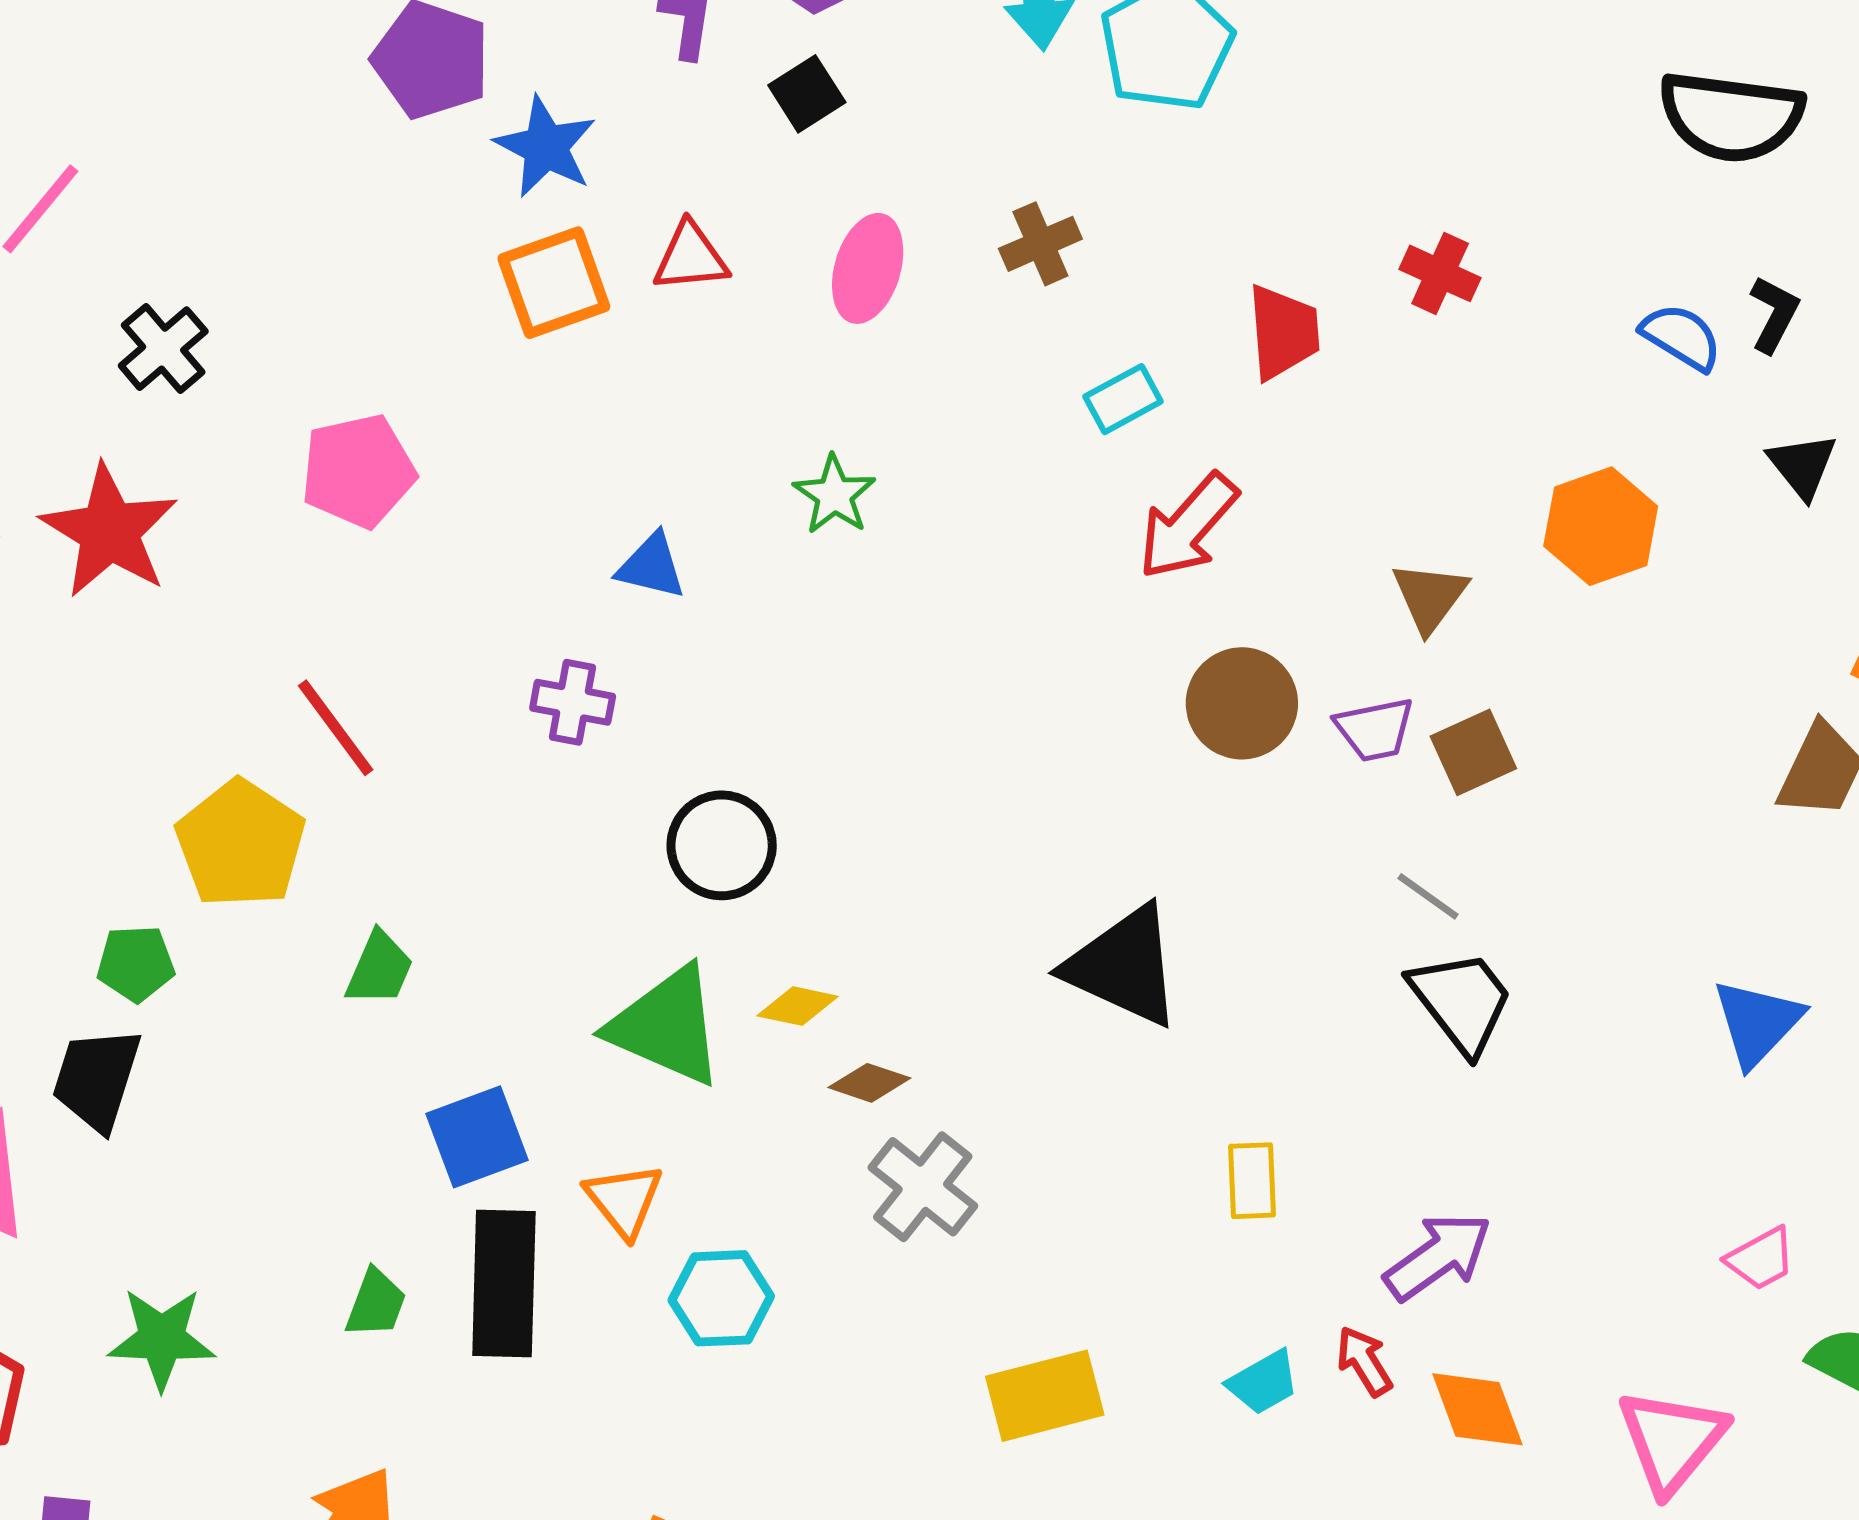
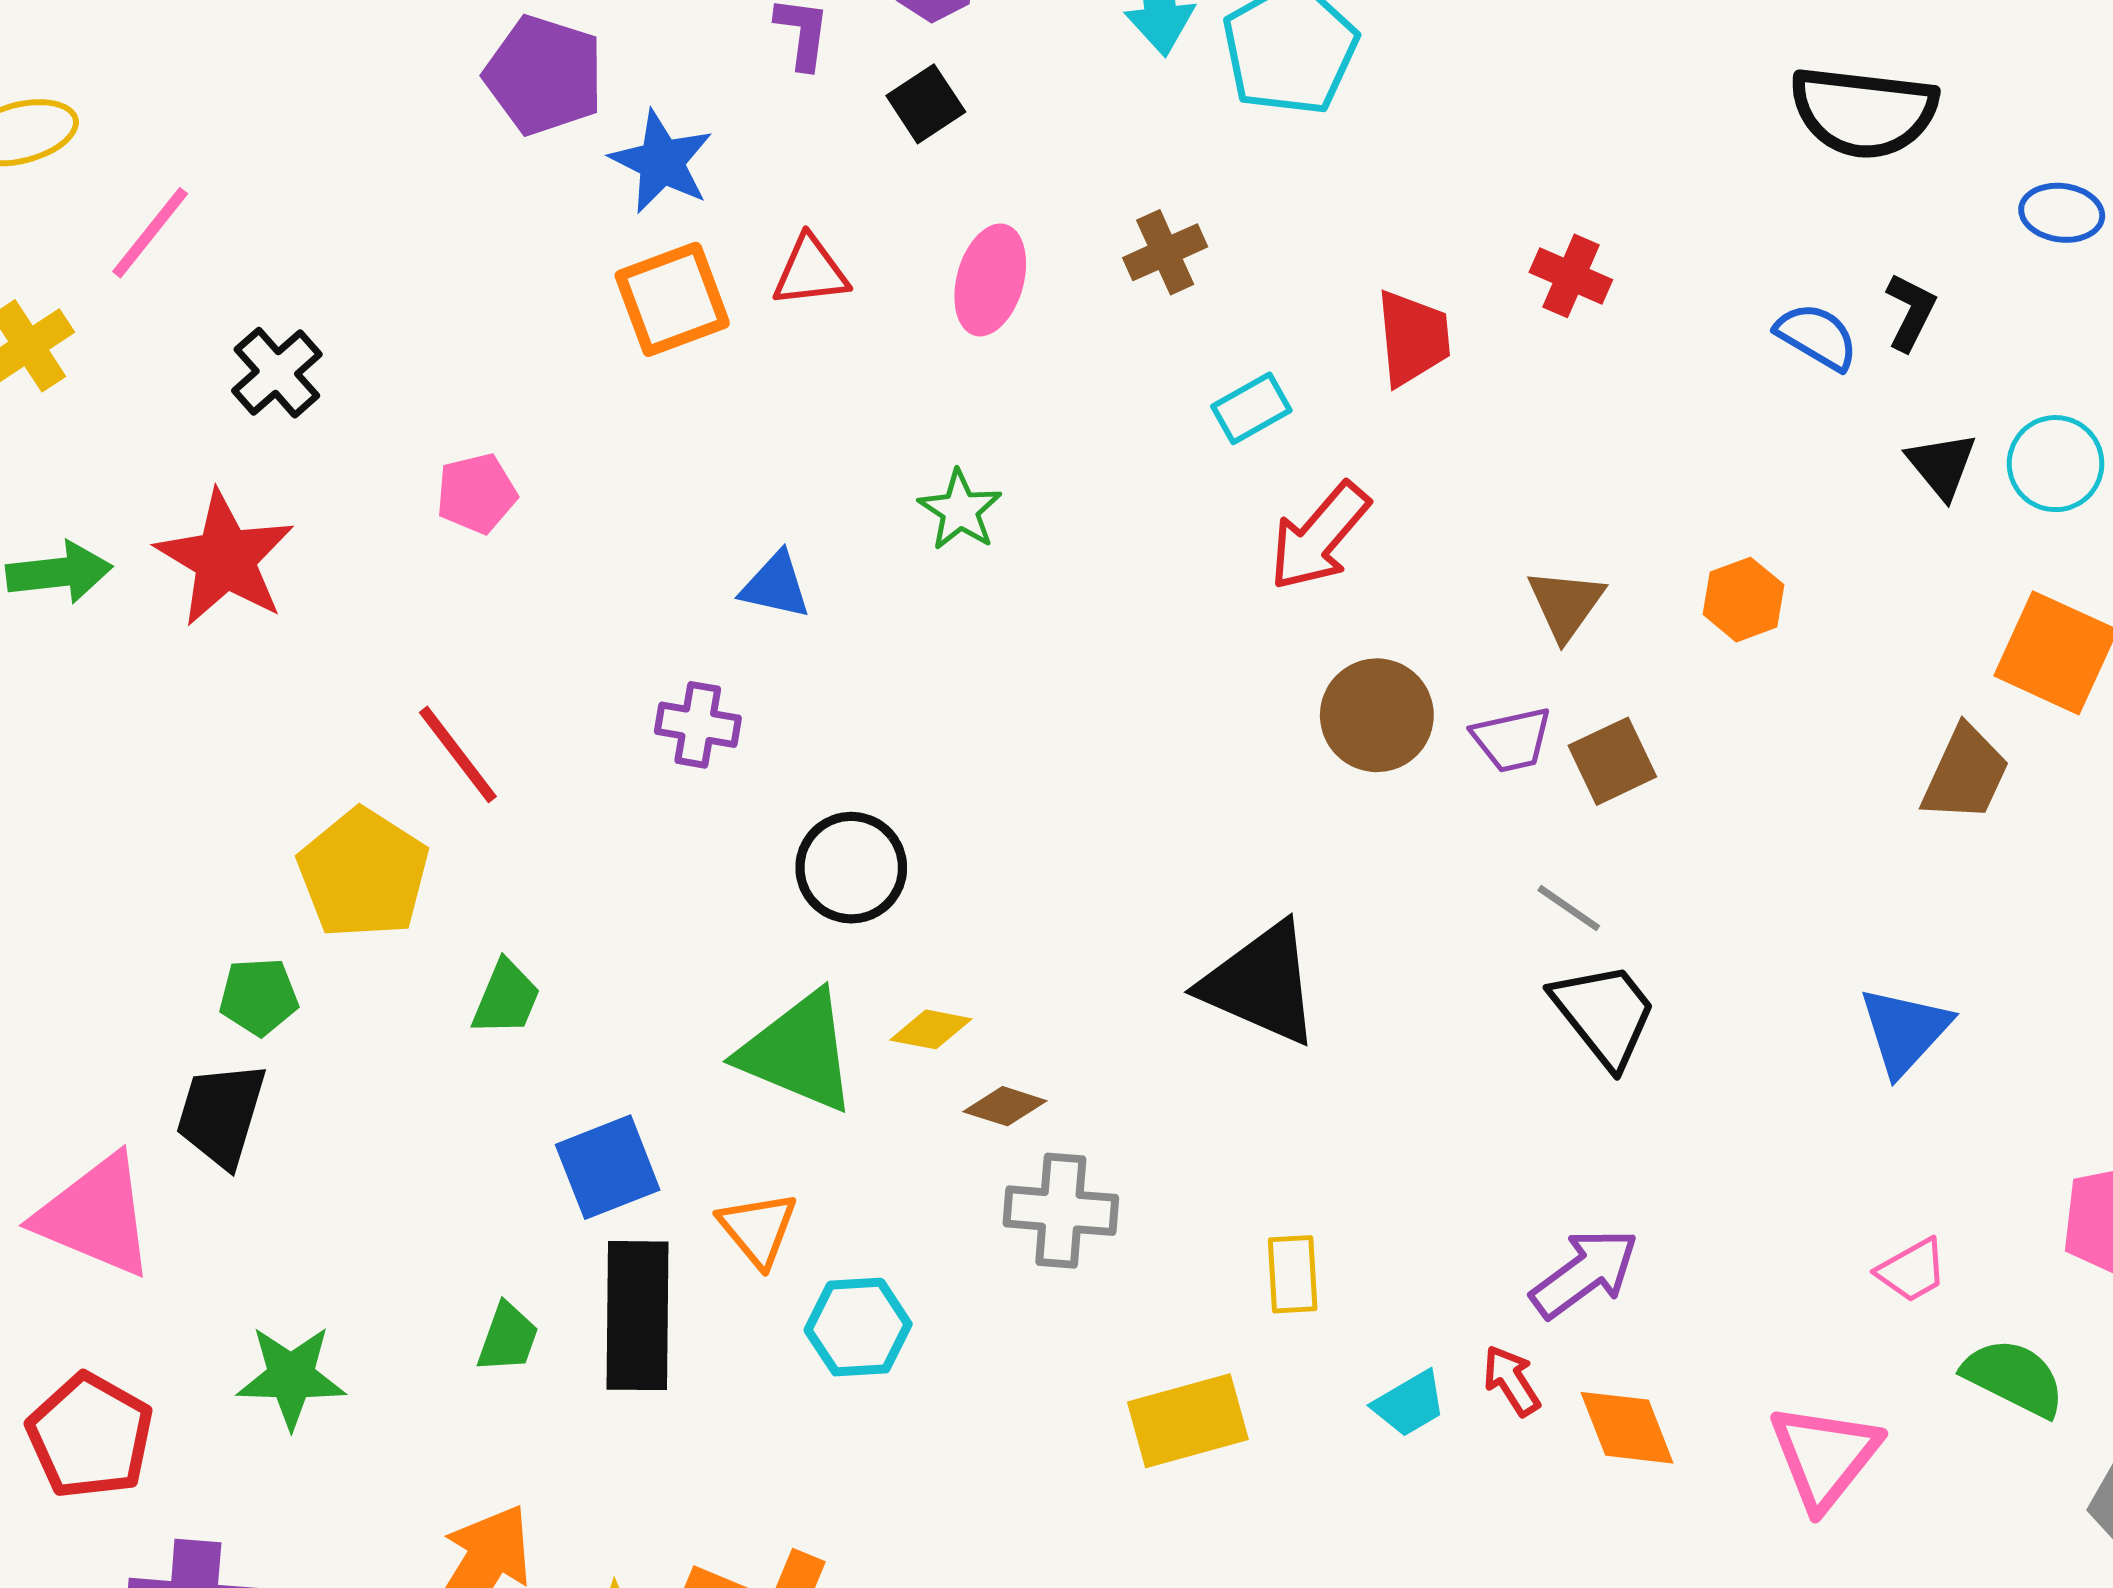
pink pentagon: (358, 471) -> (476, 494), size x0.7
orange hexagon: (1601, 526) -> (1743, 600), moved, size x0.7
yellow rectangle: (1252, 1181) -> (1293, 1274), moved
gray cross: (923, 1187) -> (1061, 1211), turned -33

